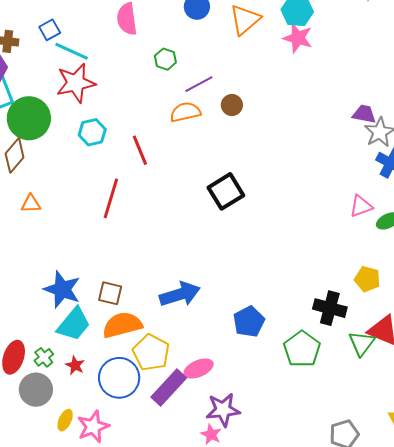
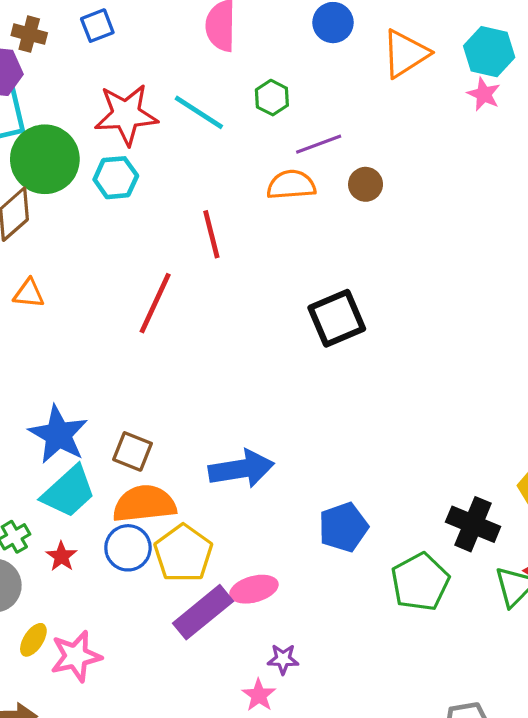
pink star: (298, 38) -> (484, 94), size x0.7
cyan line: (72, 51) -> (199, 112), moved
cyan hexagon: (92, 132) -> (116, 178), moved
blue circle: (119, 378) -> (128, 548), moved, size x0.7
purple star: (223, 410) -> (283, 659), size x0.6

